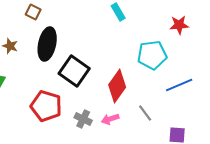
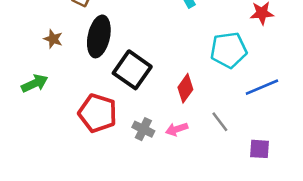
red diamond: (117, 86) -> (185, 88), size x0.7

